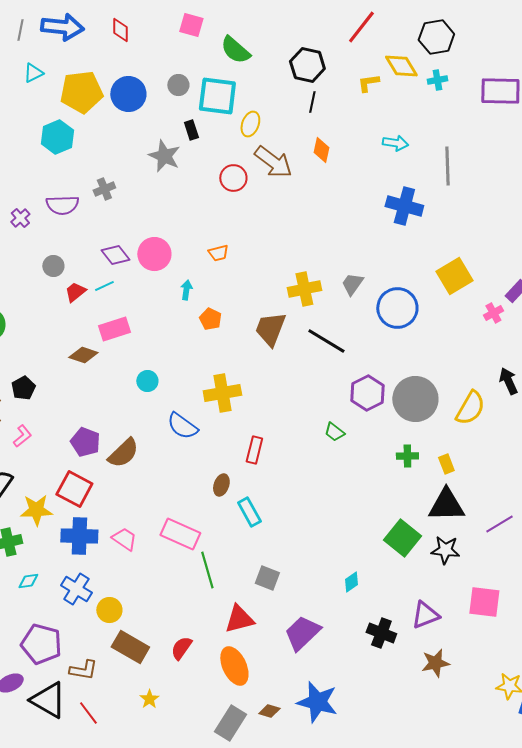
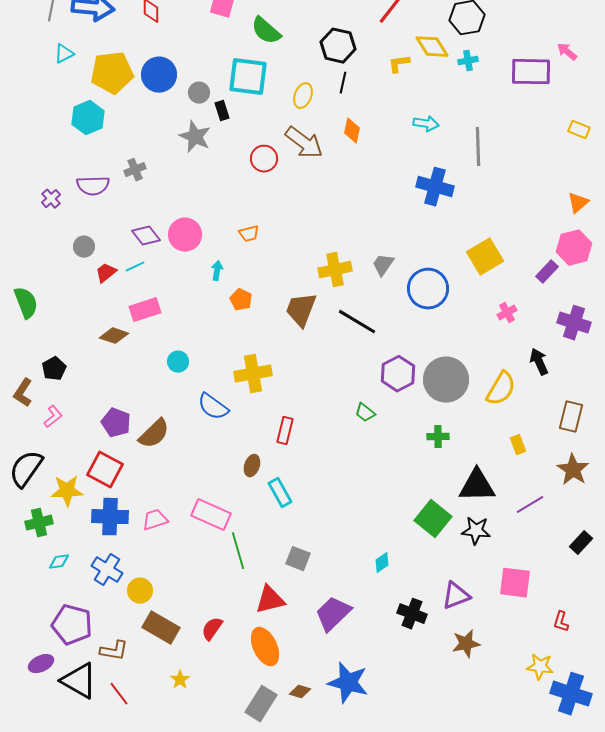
gray circle: (178, 85) -> (199, 93), moved
yellow ellipse: (250, 124) -> (303, 96), moved
pink cross: (493, 313) -> (507, 313), moved
yellow rectangle: (446, 464) -> (518, 445), moved
pink trapezoid: (124, 539) -> (155, 520), turned -52

